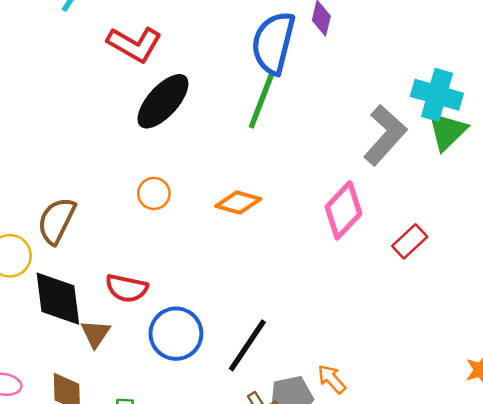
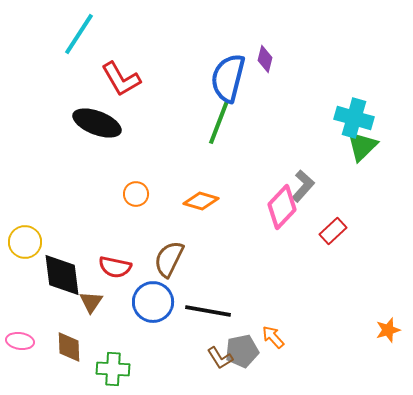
red L-shape: (134, 44) -> (121, 79), turned 30
black ellipse: (163, 101) -> (97, 123), moved, turned 69
gray L-shape: (385, 135) -> (303, 186), moved, size x0.7
brown semicircle: (57, 221) -> (169, 259), moved
black line: (247, 345) -> (208, 311), turned 66

